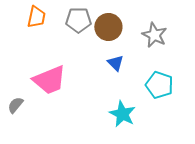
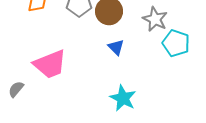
cyan pentagon: (159, 85) -> (176, 43), moved

